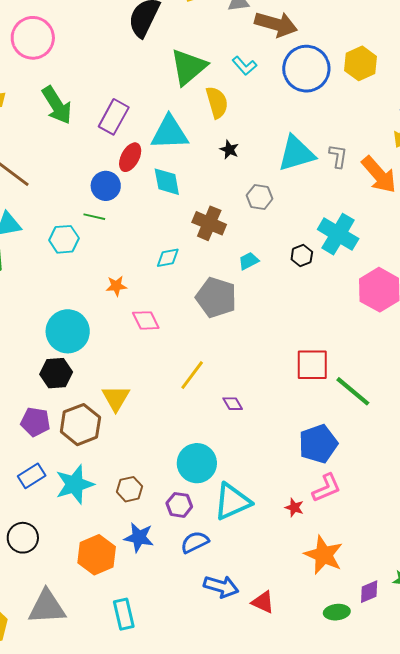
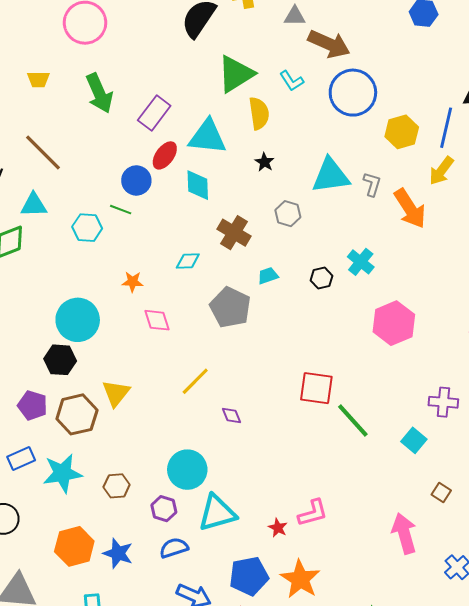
yellow hexagon: (360, 63) -> (402, 132), moved
cyan cross: (338, 234) -> (361, 262), size x0.7
blue pentagon: (318, 444) -> (249, 576), moved
blue star: (139, 537) -> (118, 553), moved

